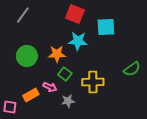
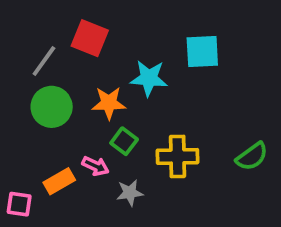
red square: (75, 14) -> (90, 38), moved
gray line: (23, 15) -> (44, 61), moved
green semicircle: (132, 69) -> (252, 156), moved

